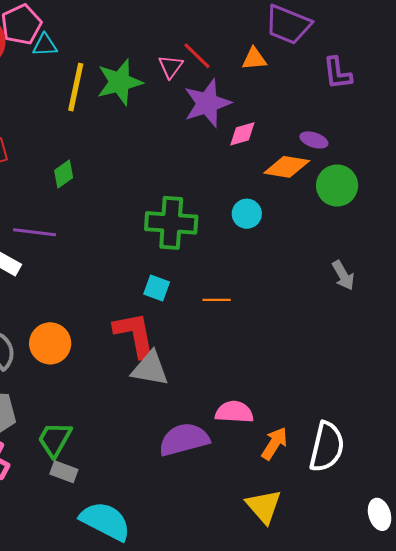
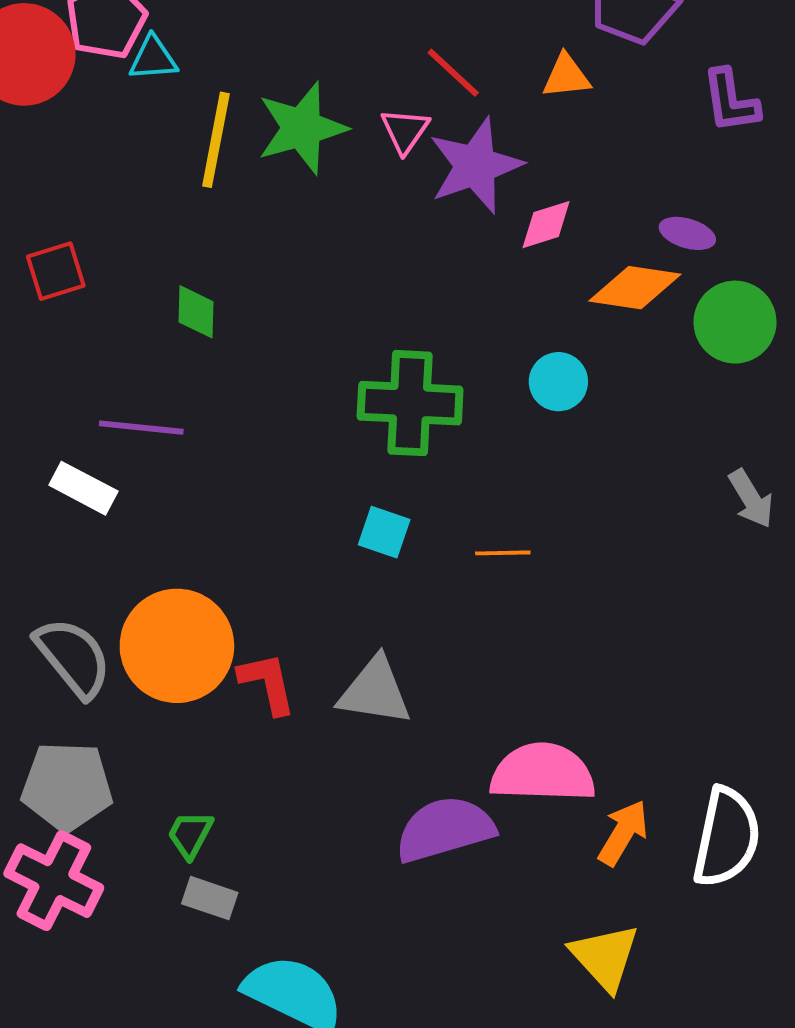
pink triangle: (171, 67) -> (405, 131), moved
green diamond: (64, 174) -> (196, 312), turned -52
red L-shape: (135, 335) -> (267, 683), moved, size x0.7
orange circle: (50, 343) -> (177, 646), size x1.4
pink semicircle: (234, 412) -> (543, 773), size x1.4
green trapezoid: (55, 439) -> (190, 835), size x0.7

